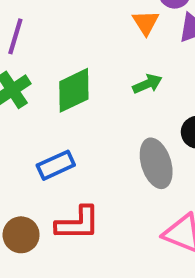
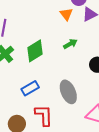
gray ellipse: (156, 163) -> (68, 92), moved
red L-shape: (78, 223) -> (44, 115), turned -85

